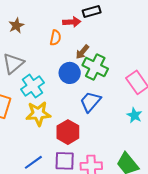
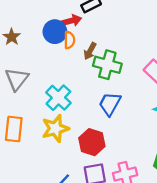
orange semicircle: (55, 38) -> (69, 40), moved
blue circle: (70, 73) -> (55, 32), moved
cyan cross: (32, 86) -> (58, 98), moved

